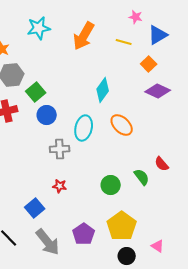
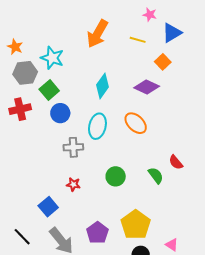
cyan star: (39, 28) -> (52, 58), moved, turned 30
cyan diamond: (103, 90) -> (102, 86), moved
purple diamond: (158, 91) -> (147, 87), moved
green circle: (111, 185) -> (116, 176), moved

